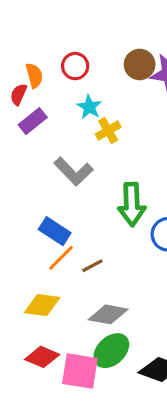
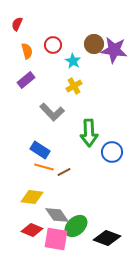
red semicircle: (19, 94) -> (17, 24), moved
cyan star: (89, 107) -> (73, 61), moved
orange line: (61, 258) -> (44, 167), turned 60
gray diamond: (108, 314) -> (57, 215), moved, turned 45

